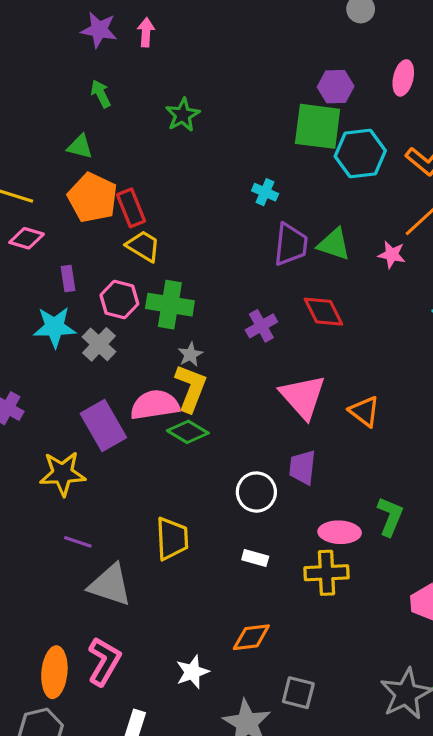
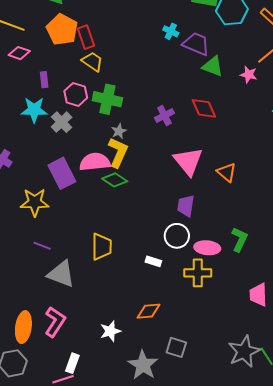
purple trapezoid: (291, 244) -> (196, 44), moved, turned -76
white circle: (256, 492) -> (177, 236), moved

